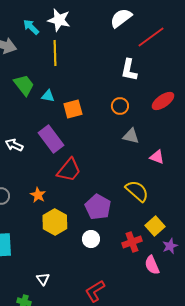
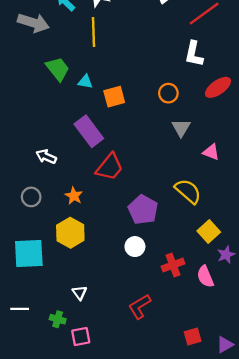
white L-shape: (129, 70) -> (194, 54), moved
gray triangle: (131, 136) -> (181, 128), turned 48
white arrow: (14, 145) -> (46, 157), moved
yellow hexagon: (55, 222) -> (70, 233), moved
red cross: (132, 242) -> (173, 265), moved

